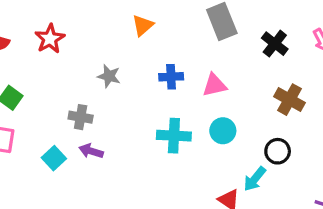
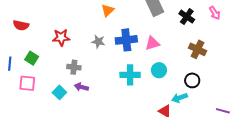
red star: (50, 39) -> (61, 37), moved, turned 30
gray star: (109, 76) -> (98, 42), moved
blue cross: (171, 77) -> (126, 40), size x1.5
cyan arrow: (255, 179) -> (180, 98), turned 35

